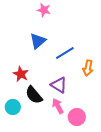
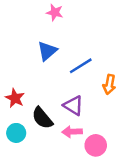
red star: (21, 74) -> (15, 98), moved
pink arrow: (58, 106) -> (72, 132), turned -63

